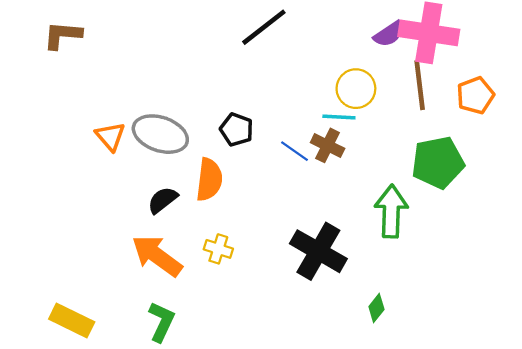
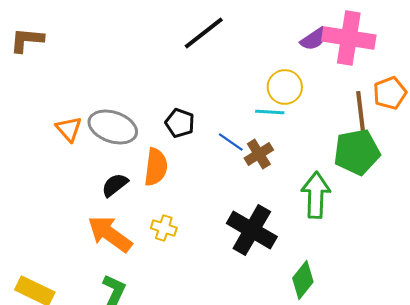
brown line: (420, 85) -> (361, 113), moved
brown cross: (328, 145) -> (259, 154), moved, turned 32
green diamond: (376, 308) -> (303, 280), size x1.5

